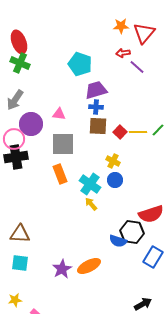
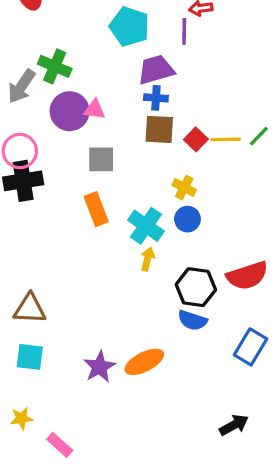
green cross: (20, 63) -> (55, 66), moved
purple line: (137, 67) -> (184, 31), moved, turned 49
purple circle: (31, 124) -> (70, 111), moved
gray square: (63, 144) -> (101, 159), size x0.7
yellow arrow: (91, 204) -> (148, 259), turned 56
black hexagon: (132, 232) -> (196, 287), moved

